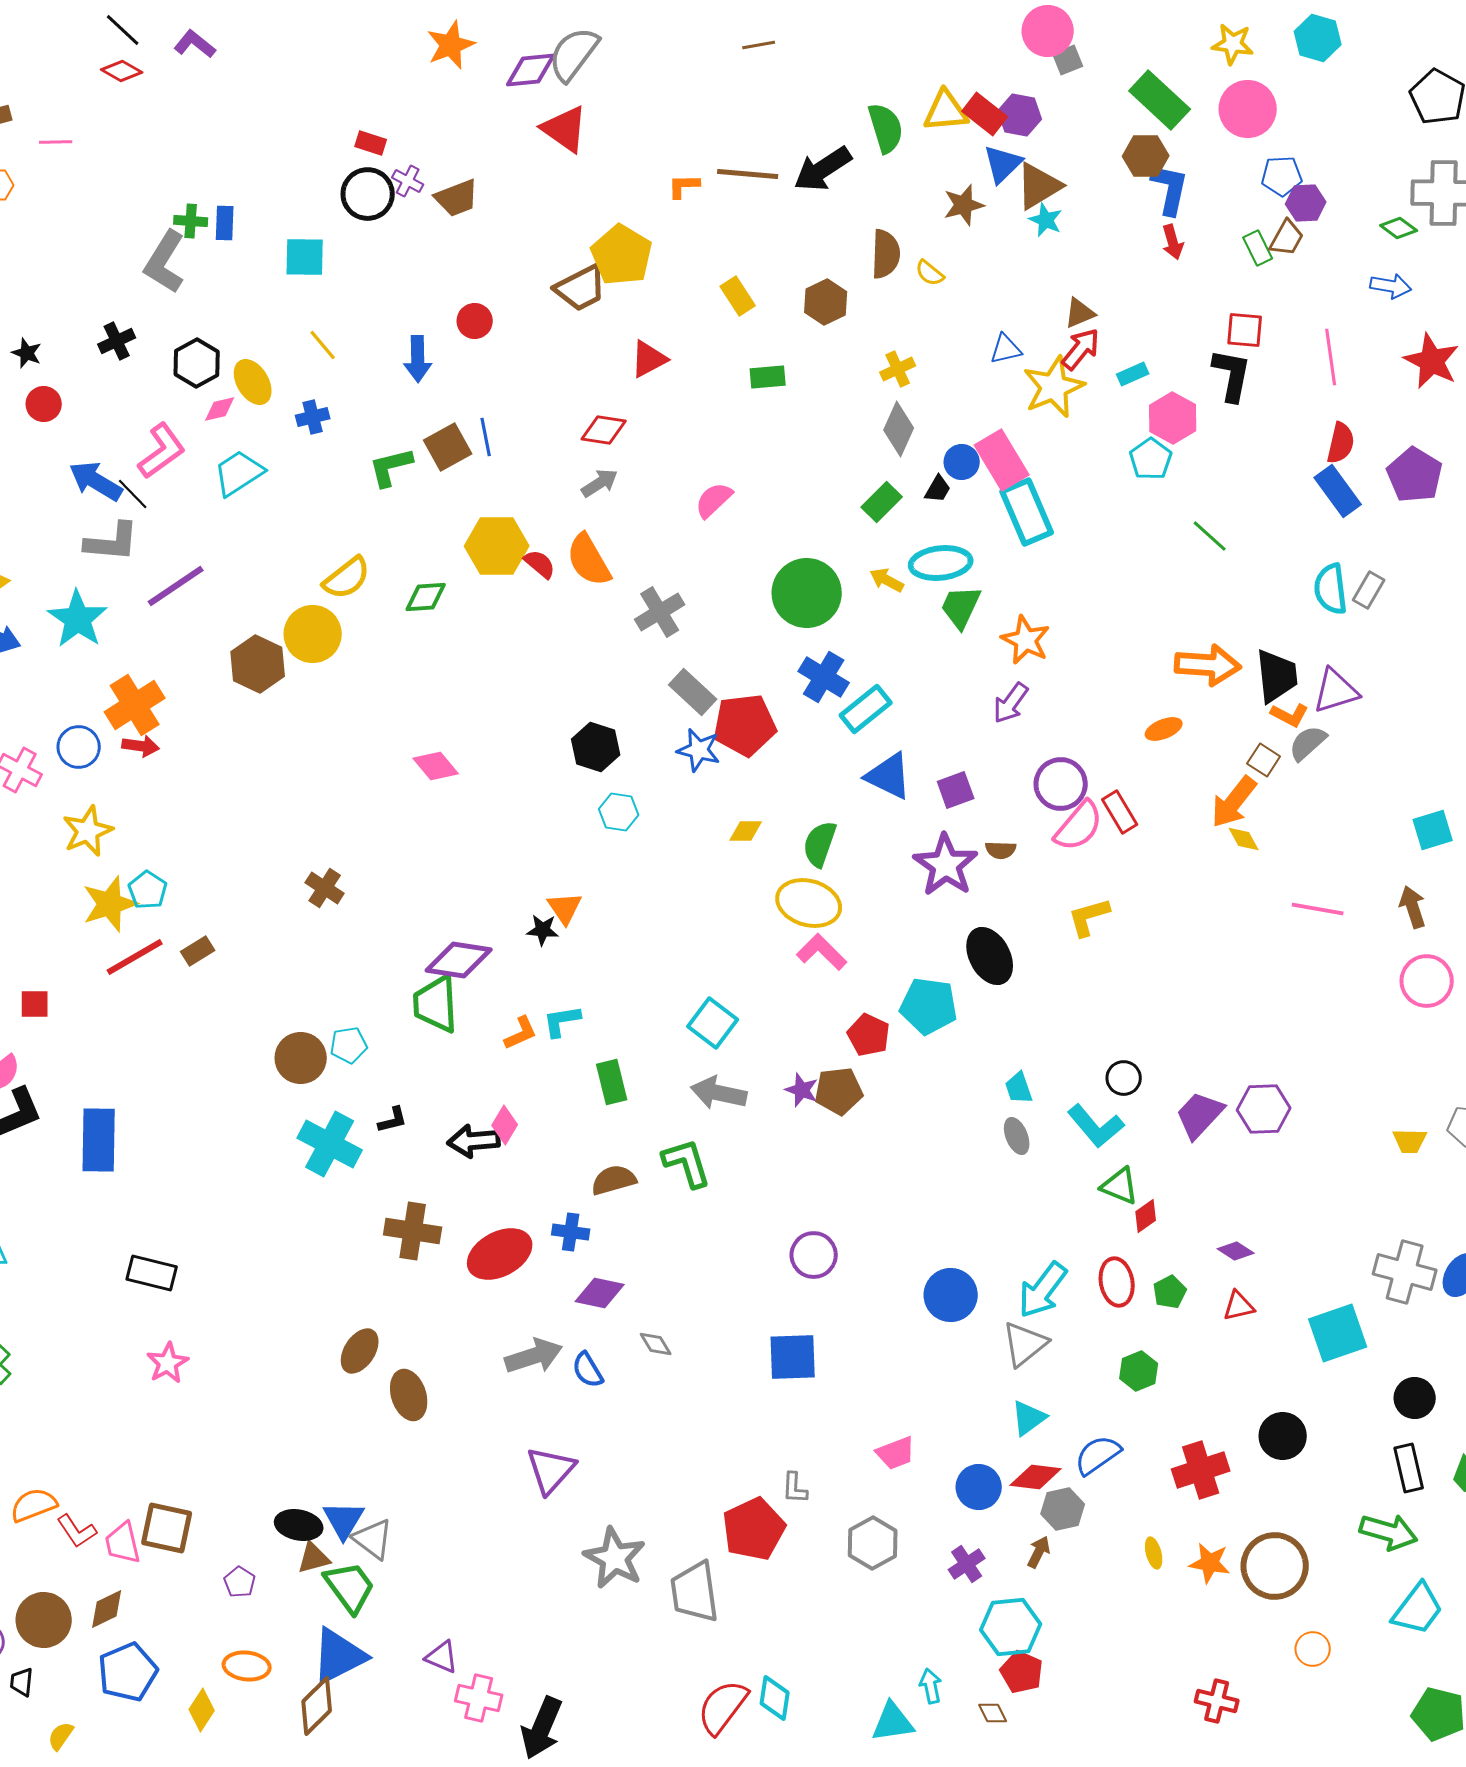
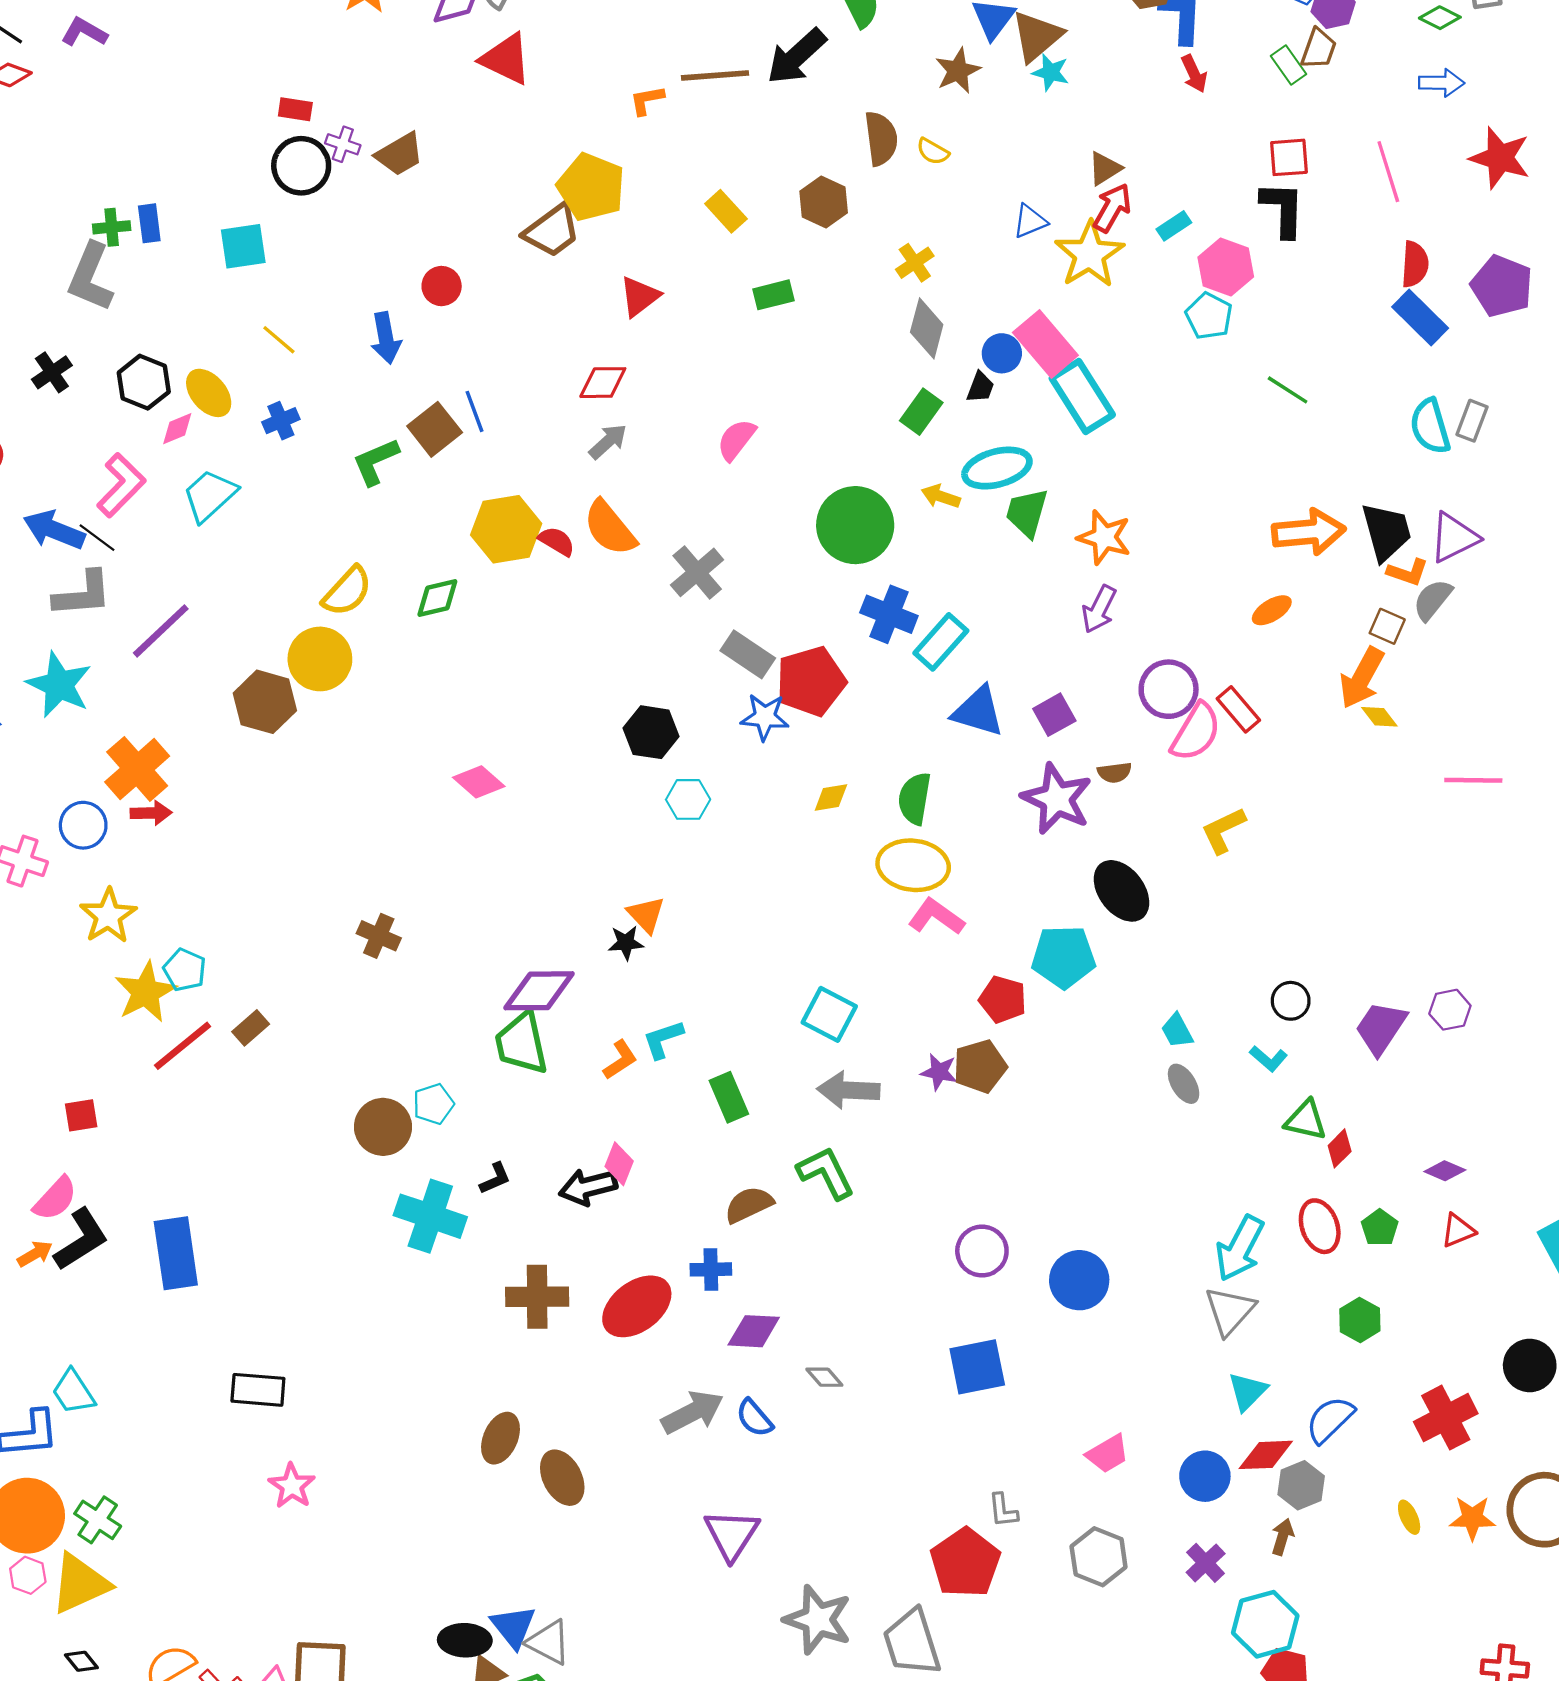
purple hexagon: (1264, 1109) -> (1450, 1010), size x0.7
cyan L-shape: (1096, 1126) -> (1269, 1059), size x0.6
blue circle: (951, 1295) -> (1079, 1280), moved

